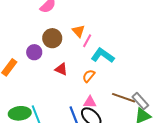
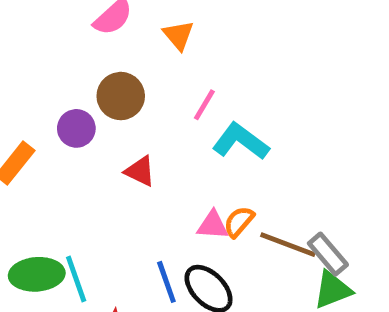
orange triangle: (78, 31) -> (178, 35), moved
orange semicircle: (89, 76) -> (239, 222), moved
pink triangle: (90, 102) -> (213, 225), moved

